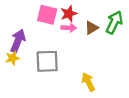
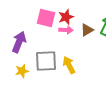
yellow star: (12, 58) -> (22, 71), moved
yellow arrow: (88, 82) -> (69, 65), moved

